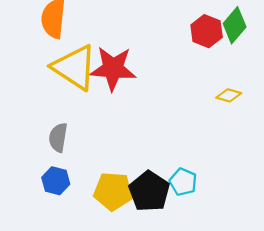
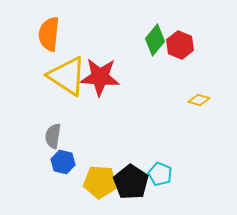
green diamond: (235, 25) -> (155, 40), moved
blue hexagon: (56, 181) -> (63, 162), moved

